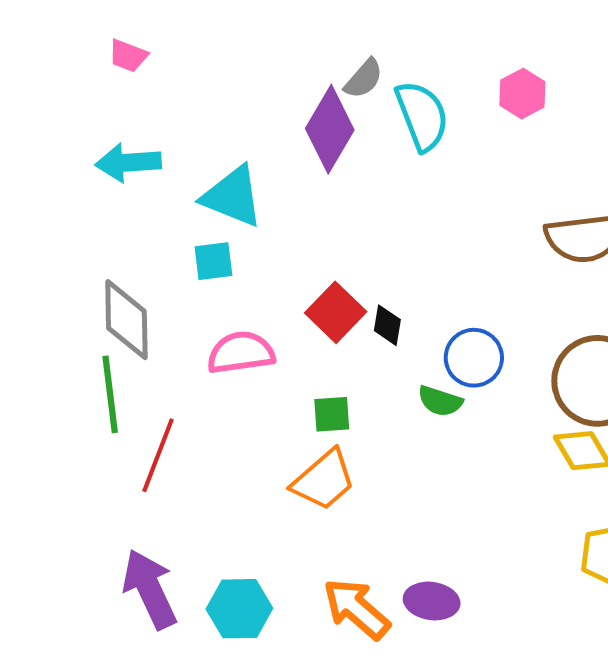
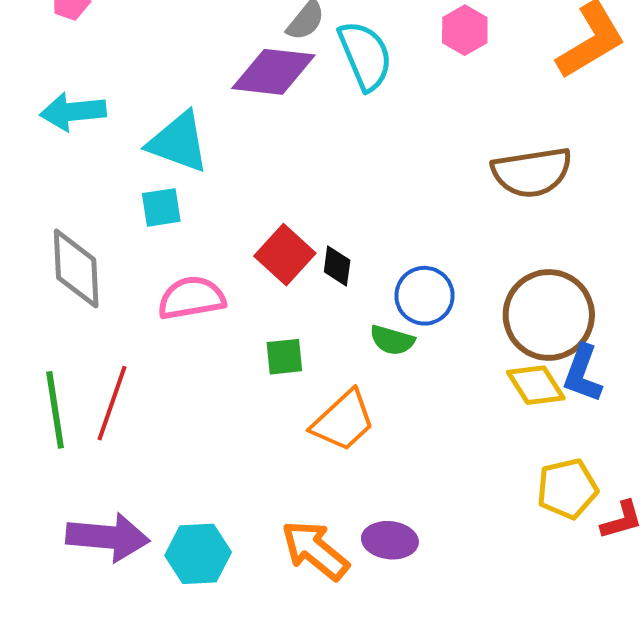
purple diamond: (330, 129) -> (273, 72), turned 68
green line: (110, 394) -> (55, 410), moved
orange trapezoid: (324, 480) -> (343, 421), moved
purple arrow: (150, 589) -> (108, 537), turned 122

